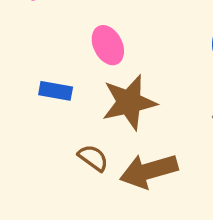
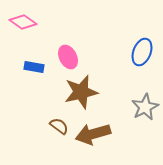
blue rectangle: (56, 91) -> (34, 67), moved

